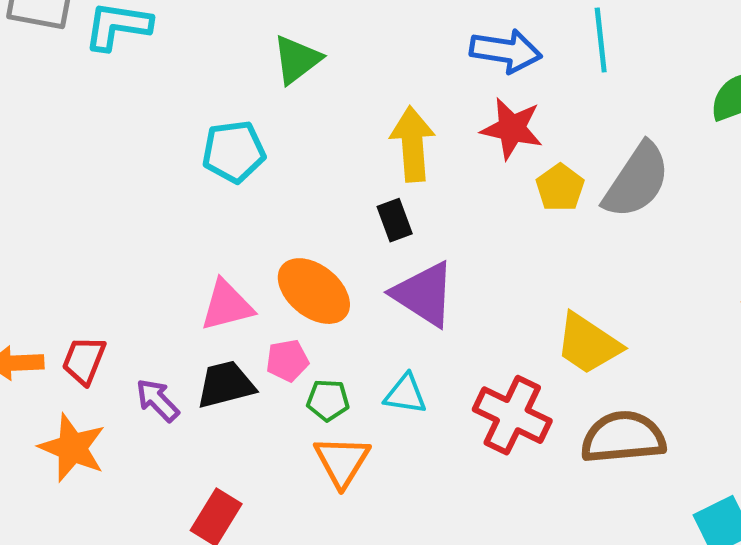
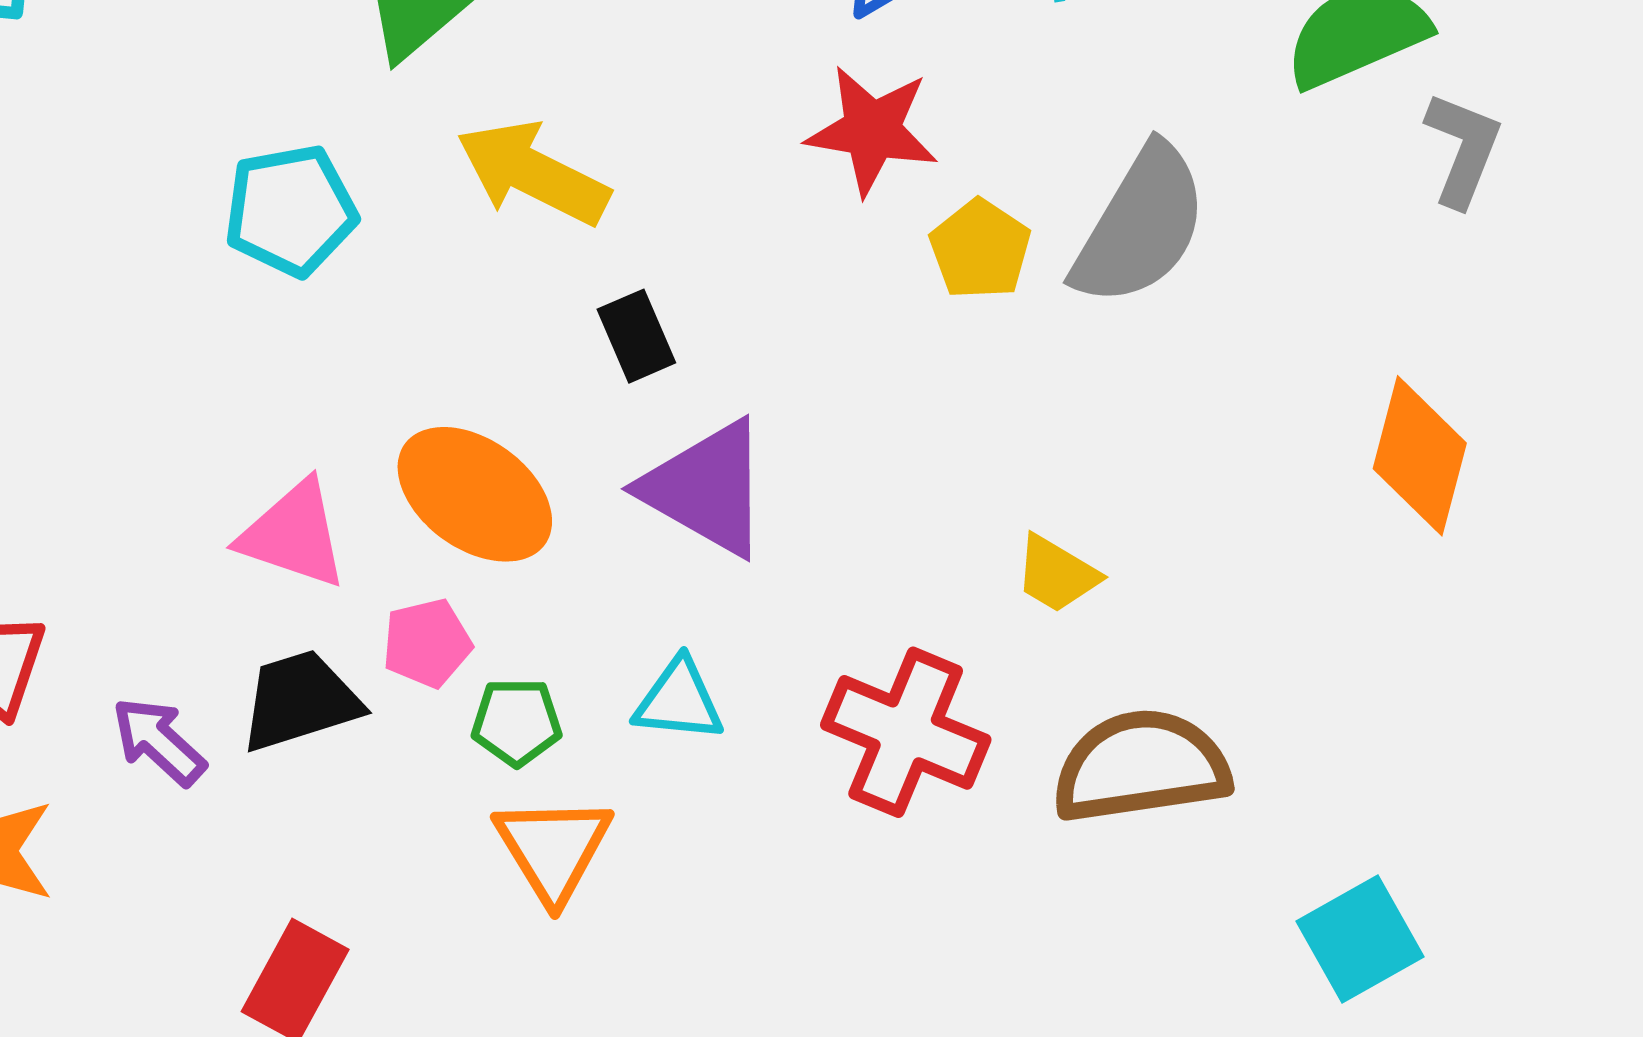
yellow arrow: (413, 144) -> (533, 173), moved, turned -56
pink triangle: (227, 305) -> (293, 534), turned 36
yellow trapezoid: (588, 344) -> (1057, 574), size x0.6

